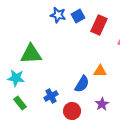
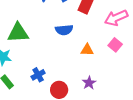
blue semicircle: (82, 84) -> (64, 30), moved, turned 54

